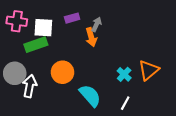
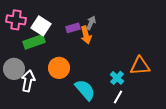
purple rectangle: (72, 18) -> (73, 28), moved
white square: (43, 28) -> (41, 26), turned 30
orange triangle: (149, 70) -> (140, 66), turned 35
cyan cross: (124, 74) -> (117, 78), moved

